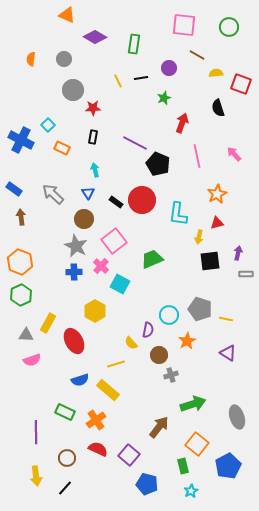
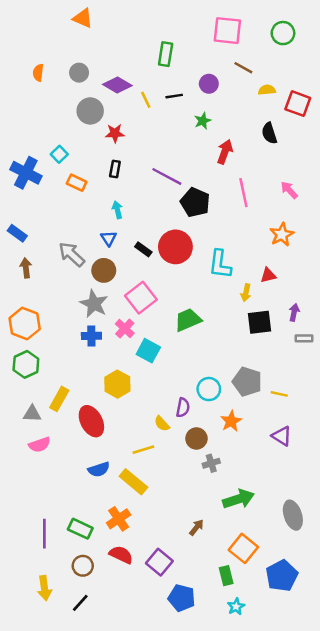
purple diamond: (95, 37) -> (117, 85), moved
gray arrow: (53, 194) -> (72, 254), moved
orange star: (217, 194) -> (282, 235), moved
green rectangle: (65, 412) -> (80, 529), moved
brown arrow: (159, 427) -> (196, 527), size x0.6

